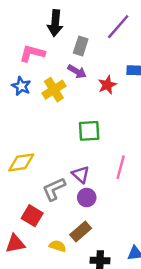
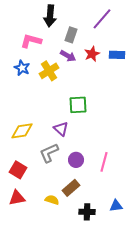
red star: (107, 85) -> (92, 54), moved
pink line: (121, 167) -> (104, 162), moved
purple triangle: (81, 175) -> (61, 129), moved
red square: (32, 216) -> (18, 170), moved

